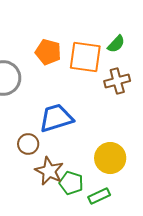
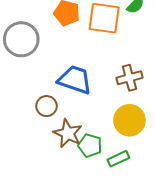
brown cross: (117, 81) -> (129, 78), moved
blue trapezoid: (56, 118) -> (75, 80), turned 36

